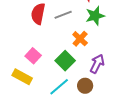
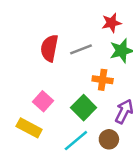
orange cross: (80, 39) -> (103, 80), turned -35

